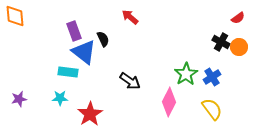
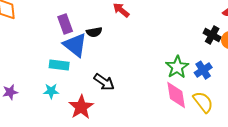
black semicircle: (103, 39) -> (94, 32), turned 105
black arrow: (130, 81) -> (104, 82), moved
pink diamond: (169, 102) -> (176, 95), moved, turned -36

